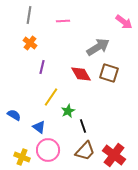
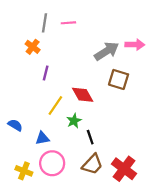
gray line: (29, 15) -> (45, 23), moved
pink arrow: (124, 22) -> (135, 45), moved, turned -36
red diamond: (81, 74) -> (83, 95), moved
blue triangle: (39, 127) -> (42, 138), turned -48

